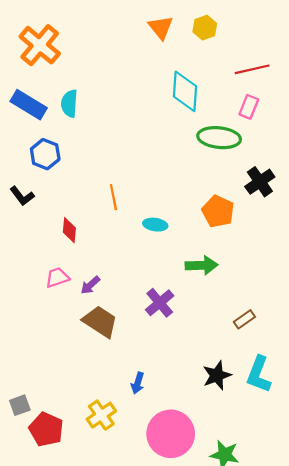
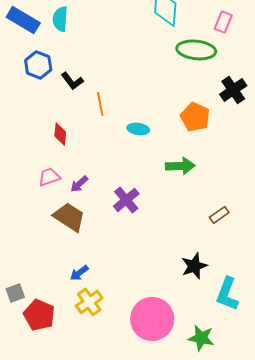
black L-shape: (22, 196) -> (72, 81), moved
purple cross: (160, 303) -> (126, 200), moved
brown trapezoid: (100, 321) -> (69, 217), moved
cyan L-shape: (259, 374) -> (227, 294), moved
blue arrow: (138, 383) -> (79, 273), moved, turned 36

